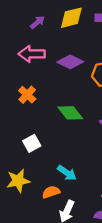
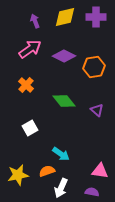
purple arrow: (37, 22) -> (35, 21), turned -72
pink arrow: (32, 54) -> (30, 49), turned 145
yellow star: (18, 181) -> (18, 175), moved

